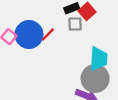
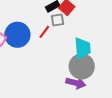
red line: (48, 35) -> (44, 32), moved

